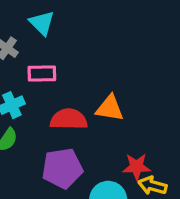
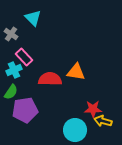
pink rectangle: (42, 73) -> (24, 57), moved, turned 48
purple pentagon: (62, 168) -> (25, 110), moved

